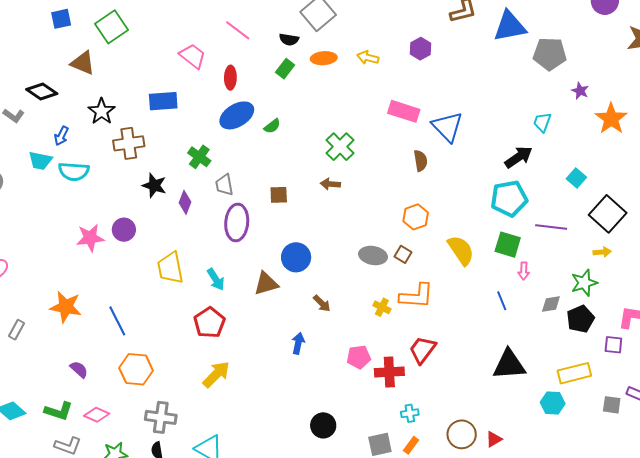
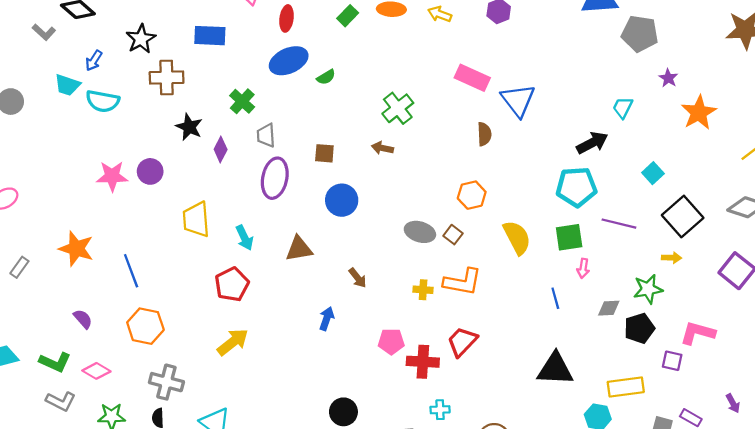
green square: (508, 245) -> (569, 237), turned -32
blue circle: (296, 257) -> (342, 200), moved
yellow cross: (382, 307) -> (423, 290), turned -30

